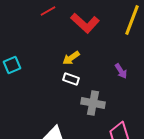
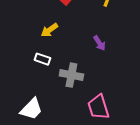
white rectangle: (71, 79) -> (42, 59), moved

